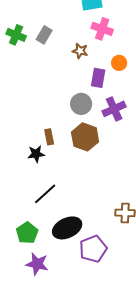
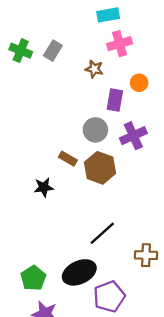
pink cross: (102, 29) -> (120, 44), turned -35
brown rectangle: (49, 137) -> (68, 159), moved, turned -49
black line: (45, 194) -> (102, 233), moved

